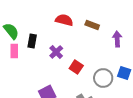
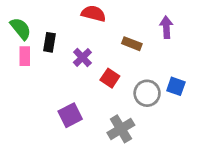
brown rectangle: (92, 25) -> (132, 44), moved
purple arrow: (117, 39) -> (166, 27), moved

